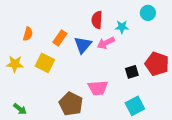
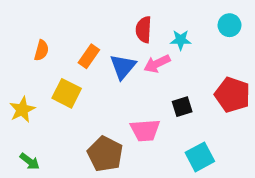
cyan circle: (148, 13) -> (230, 25), moved
yellow star: (15, 64) -> (22, 110), moved, turned -30
black square: (132, 72) -> (182, 107), moved

